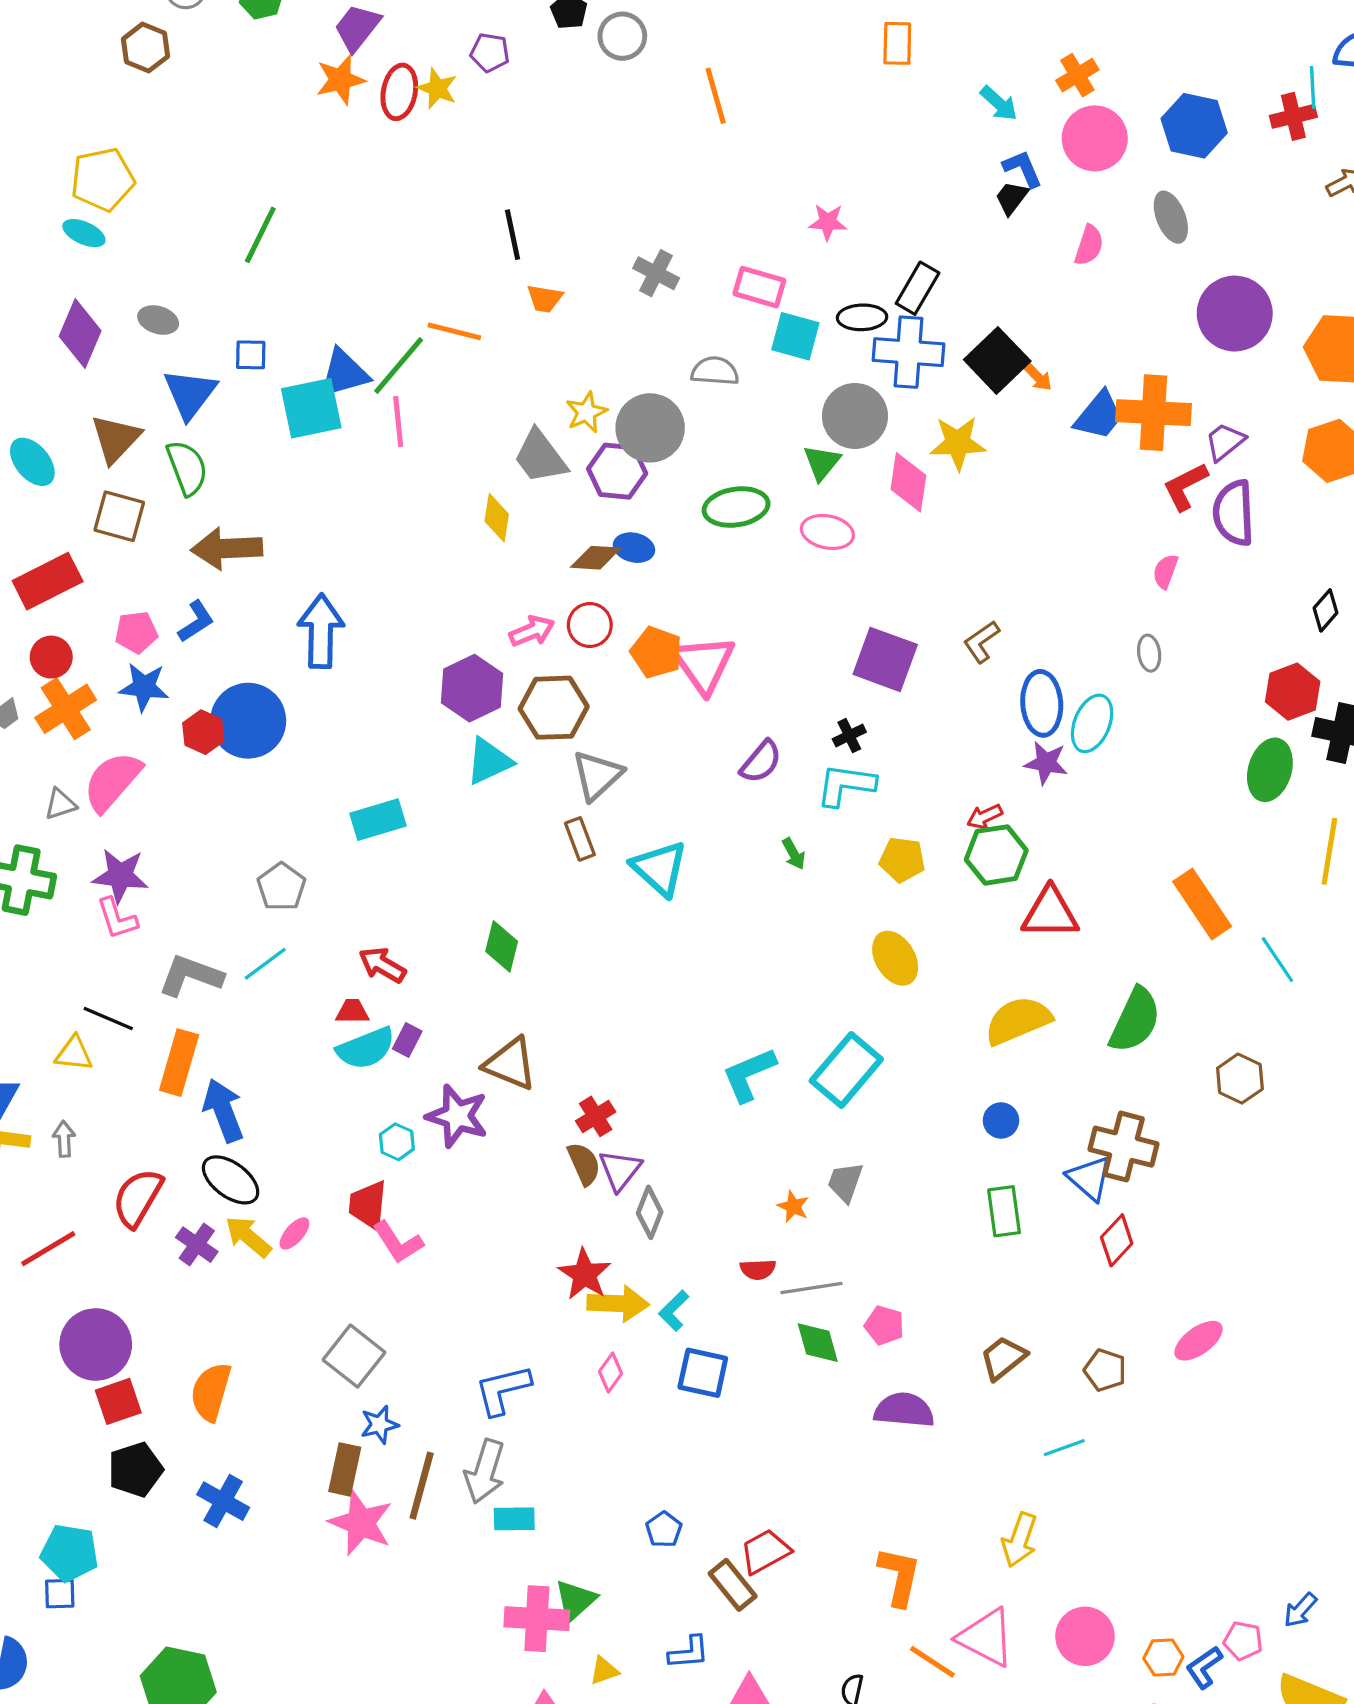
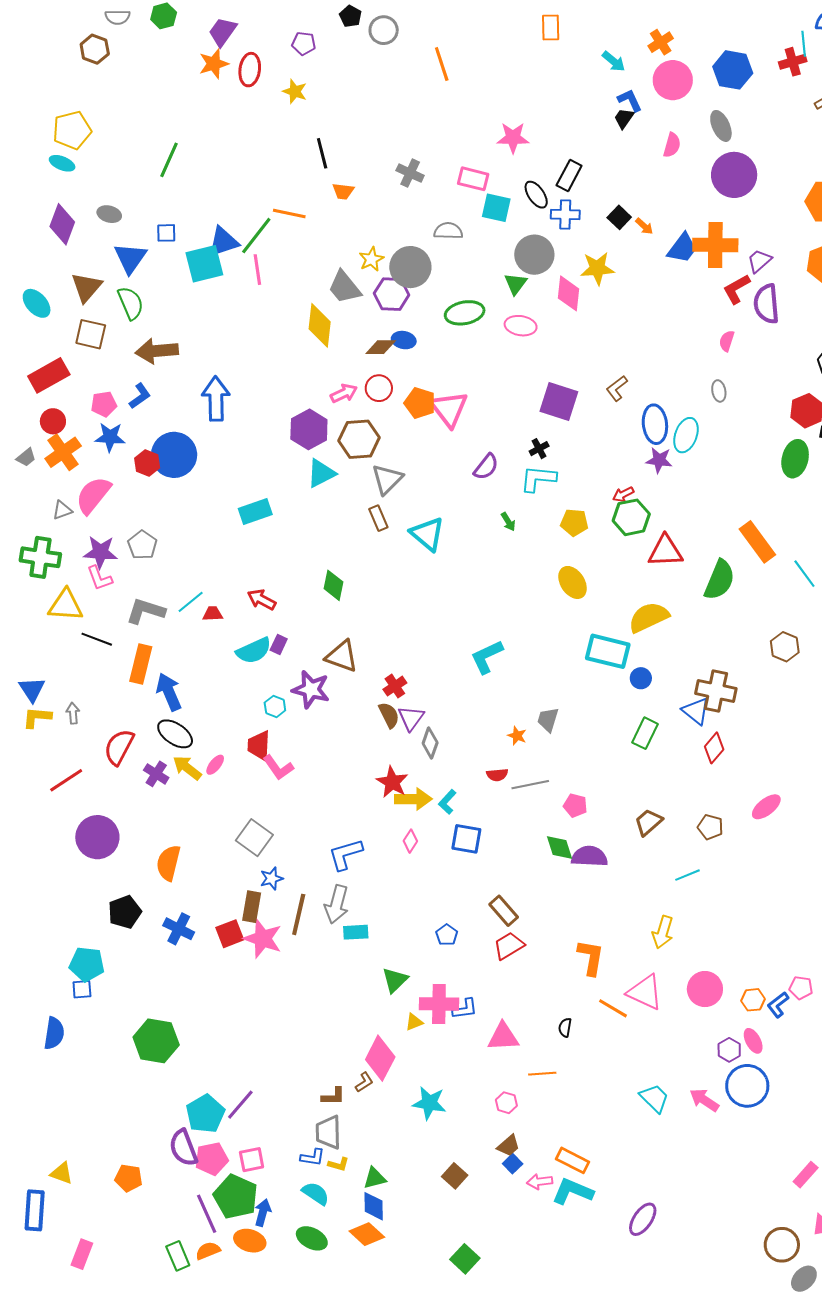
yellow star: (437, 88) -> (295, 91), moved
pink star: (828, 222) -> (513, 138), size x1.4
purple circle: (1235, 314) -> (734, 175), moved
black ellipse: (862, 317) -> (536, 195), turned 60
blue cross: (909, 352) -> (565, 214), size x0.7
black square: (997, 360) -> (619, 217), size x0.6
yellow diamond: (497, 518) -> (320, 325), size x1.5
gray pentagon: (281, 887) -> (142, 545), moved
red trapezoid: (352, 1011) -> (213, 614), moved
green semicircle: (1135, 1020) -> (720, 580), moved
yellow triangle: (74, 1054) -> (66, 605), moved, size x1.5
cyan rectangle: (846, 1070) -> (608, 651), moved, turned 66
green rectangle: (1004, 1211) -> (645, 733), turned 36
green diamond: (818, 1343) -> (559, 848), moved
red square: (118, 1401) -> (230, 934), moved
brown rectangle: (733, 1585) -> (504, 911), moved
pink cross: (537, 1619) -> (439, 1004), moved

